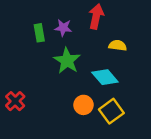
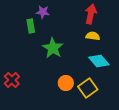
red arrow: (96, 16) -> (91, 14), moved
purple star: (63, 28) -> (43, 12), moved
cyan diamond: (105, 77) -> (99, 61), moved

